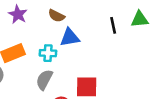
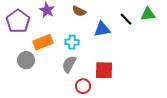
black line: (113, 25) -> (126, 19), turned -32
blue triangle: (70, 37) -> (102, 29), moved

